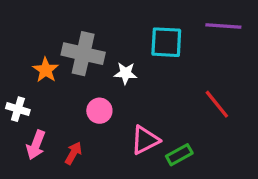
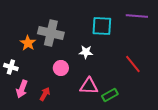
white star: (126, 73) -> (86, 52), moved
pink triangle: (145, 140) -> (89, 86), turned 30

